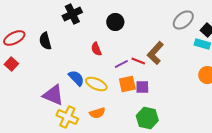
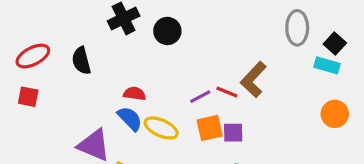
gray ellipse: (183, 20) -> (297, 28), turned -50
black circle: (115, 22) -> (167, 31), moved
red semicircle: (96, 49) -> (135, 94), moved, turned 120
red square: (11, 64) -> (28, 97), turned -32

